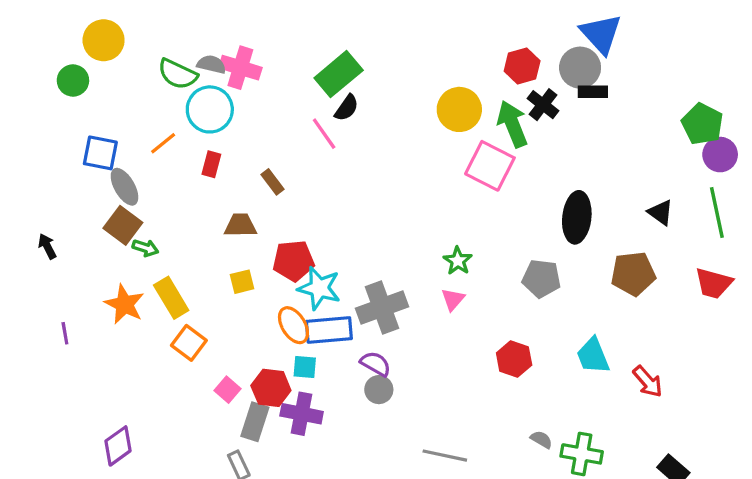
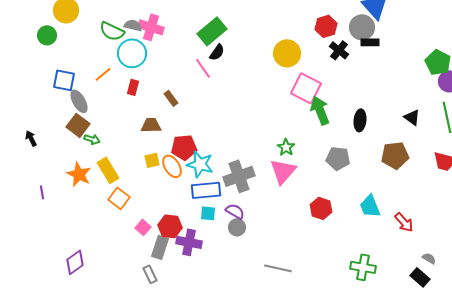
green arrow: (512, 124) -> (320, 110), moved
black ellipse: (577, 217) -> (360, 120), size x0.7
pink triangle: (453, 299) -> (283, 171), size x1.8
orange ellipse: (293, 325) -> (172, 166), moved
cyan square: (305, 367) -> (208, 213), moved
gray semicircle: (541, 439) -> (429, 258), moved

